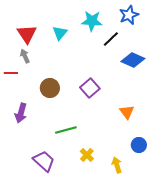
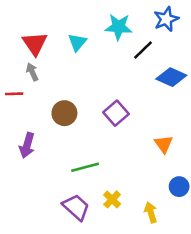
purple trapezoid: (44, 161) -> (76, 207), moved

